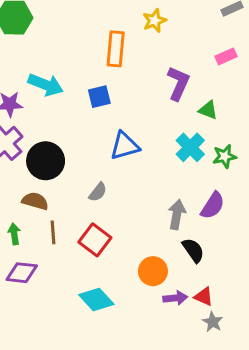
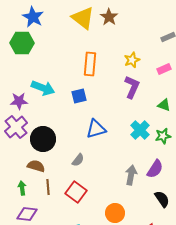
yellow star: (154, 21) -> (132, 60), moved
green triangle: (208, 110) -> (164, 105), moved
black semicircle: (193, 250) -> (162, 199), moved

